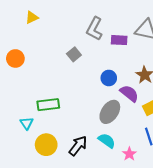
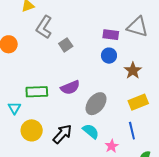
gray L-shape: (94, 29) -> (44, 27), moved
blue circle: (109, 78) -> (109, 56), moved
purple semicircle: (129, 93) -> (70, 87), moved, turned 114

